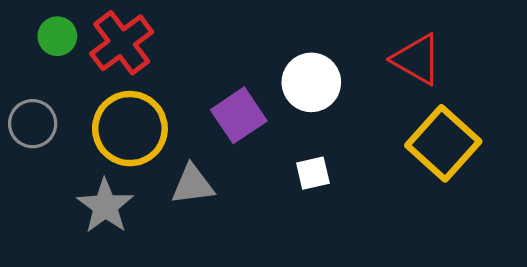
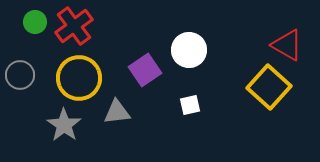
red triangle: (417, 59) -> (287, 45), moved

